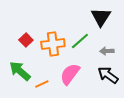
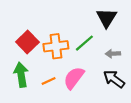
red square: (26, 40) -> (27, 42), size x1.5
green arrow: (20, 71) -> (21, 75), turned 40
orange line: (42, 84) -> (49, 81), moved

